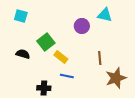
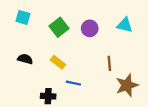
cyan triangle: (105, 15) -> (125, 25), moved
green square: (46, 42) -> (59, 27), moved
yellow rectangle: (61, 57) -> (58, 62), moved

